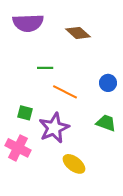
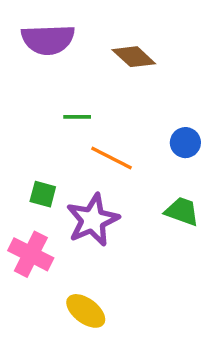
yellow ellipse: (74, 164) -> (86, 311), moved

